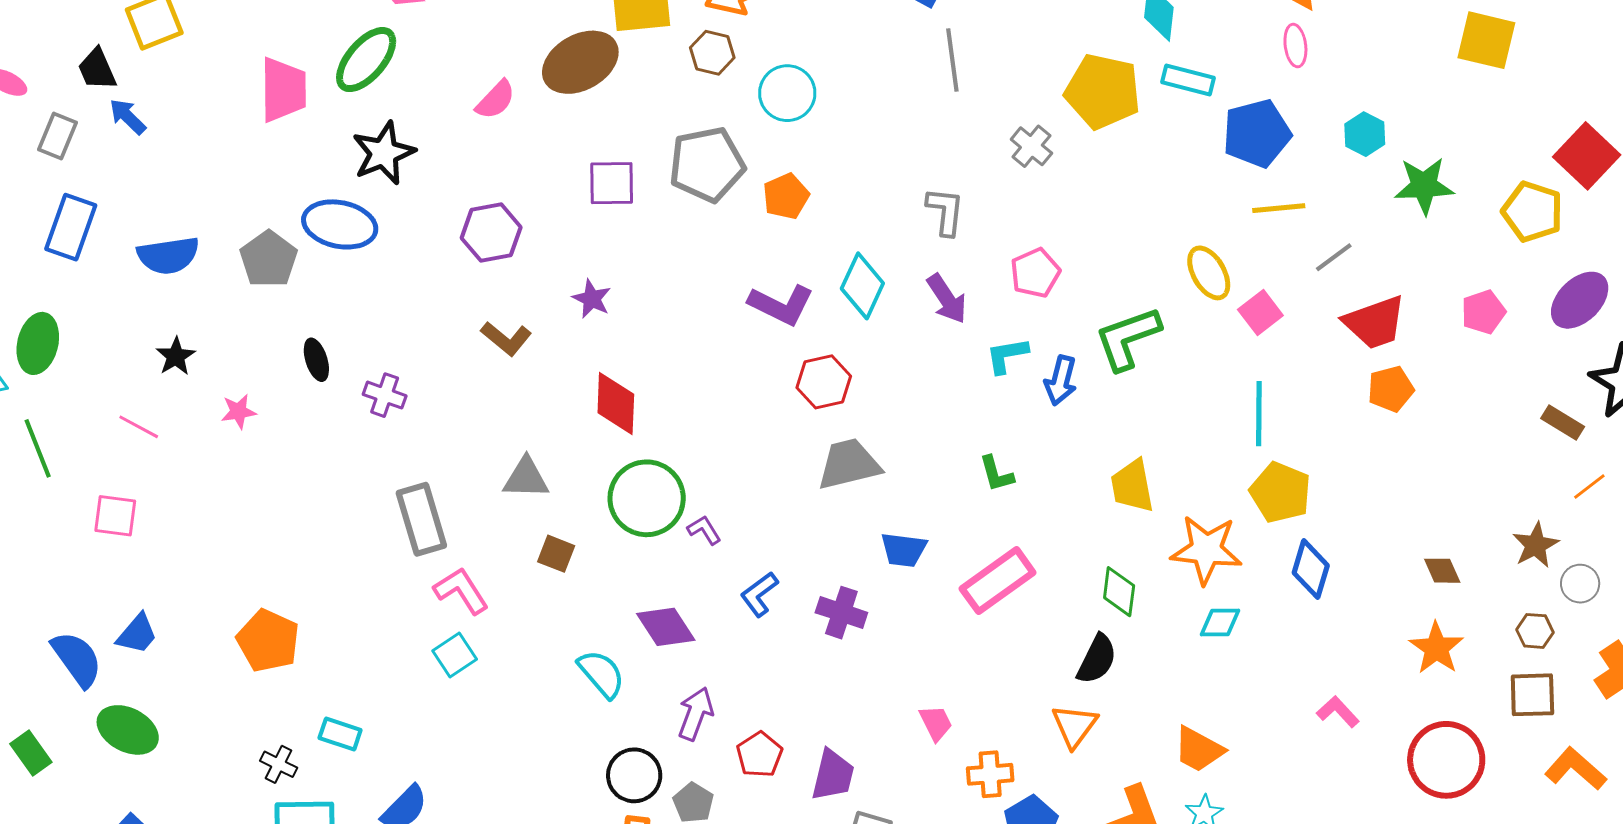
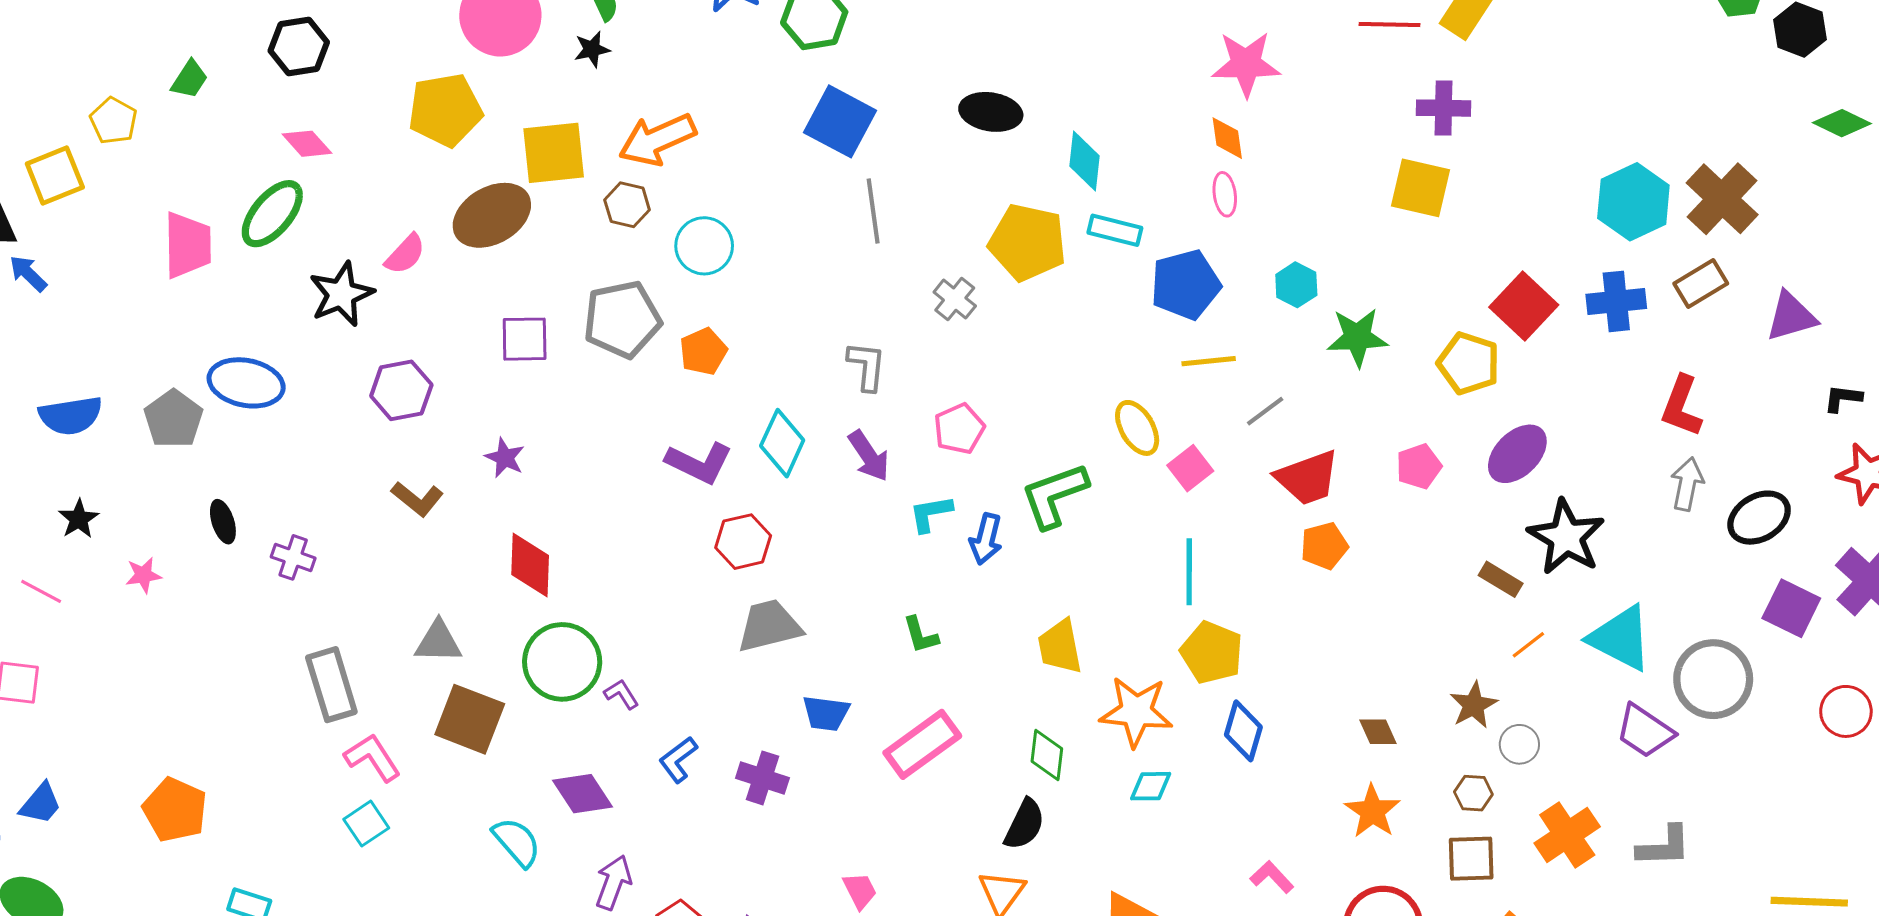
black star: (384, 153) -> (341, 294), moved
brown square: (556, 554) -> (470, 719), size x1.8

